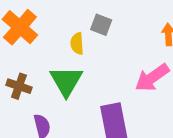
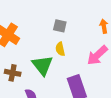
yellow semicircle: (77, 44) -> (60, 49), moved

